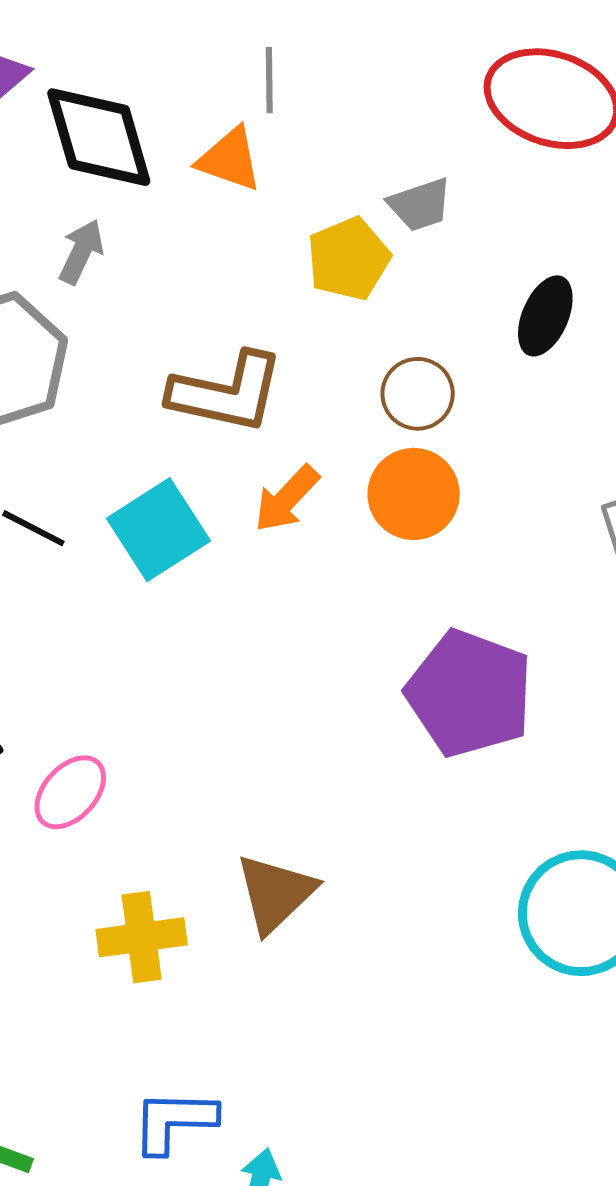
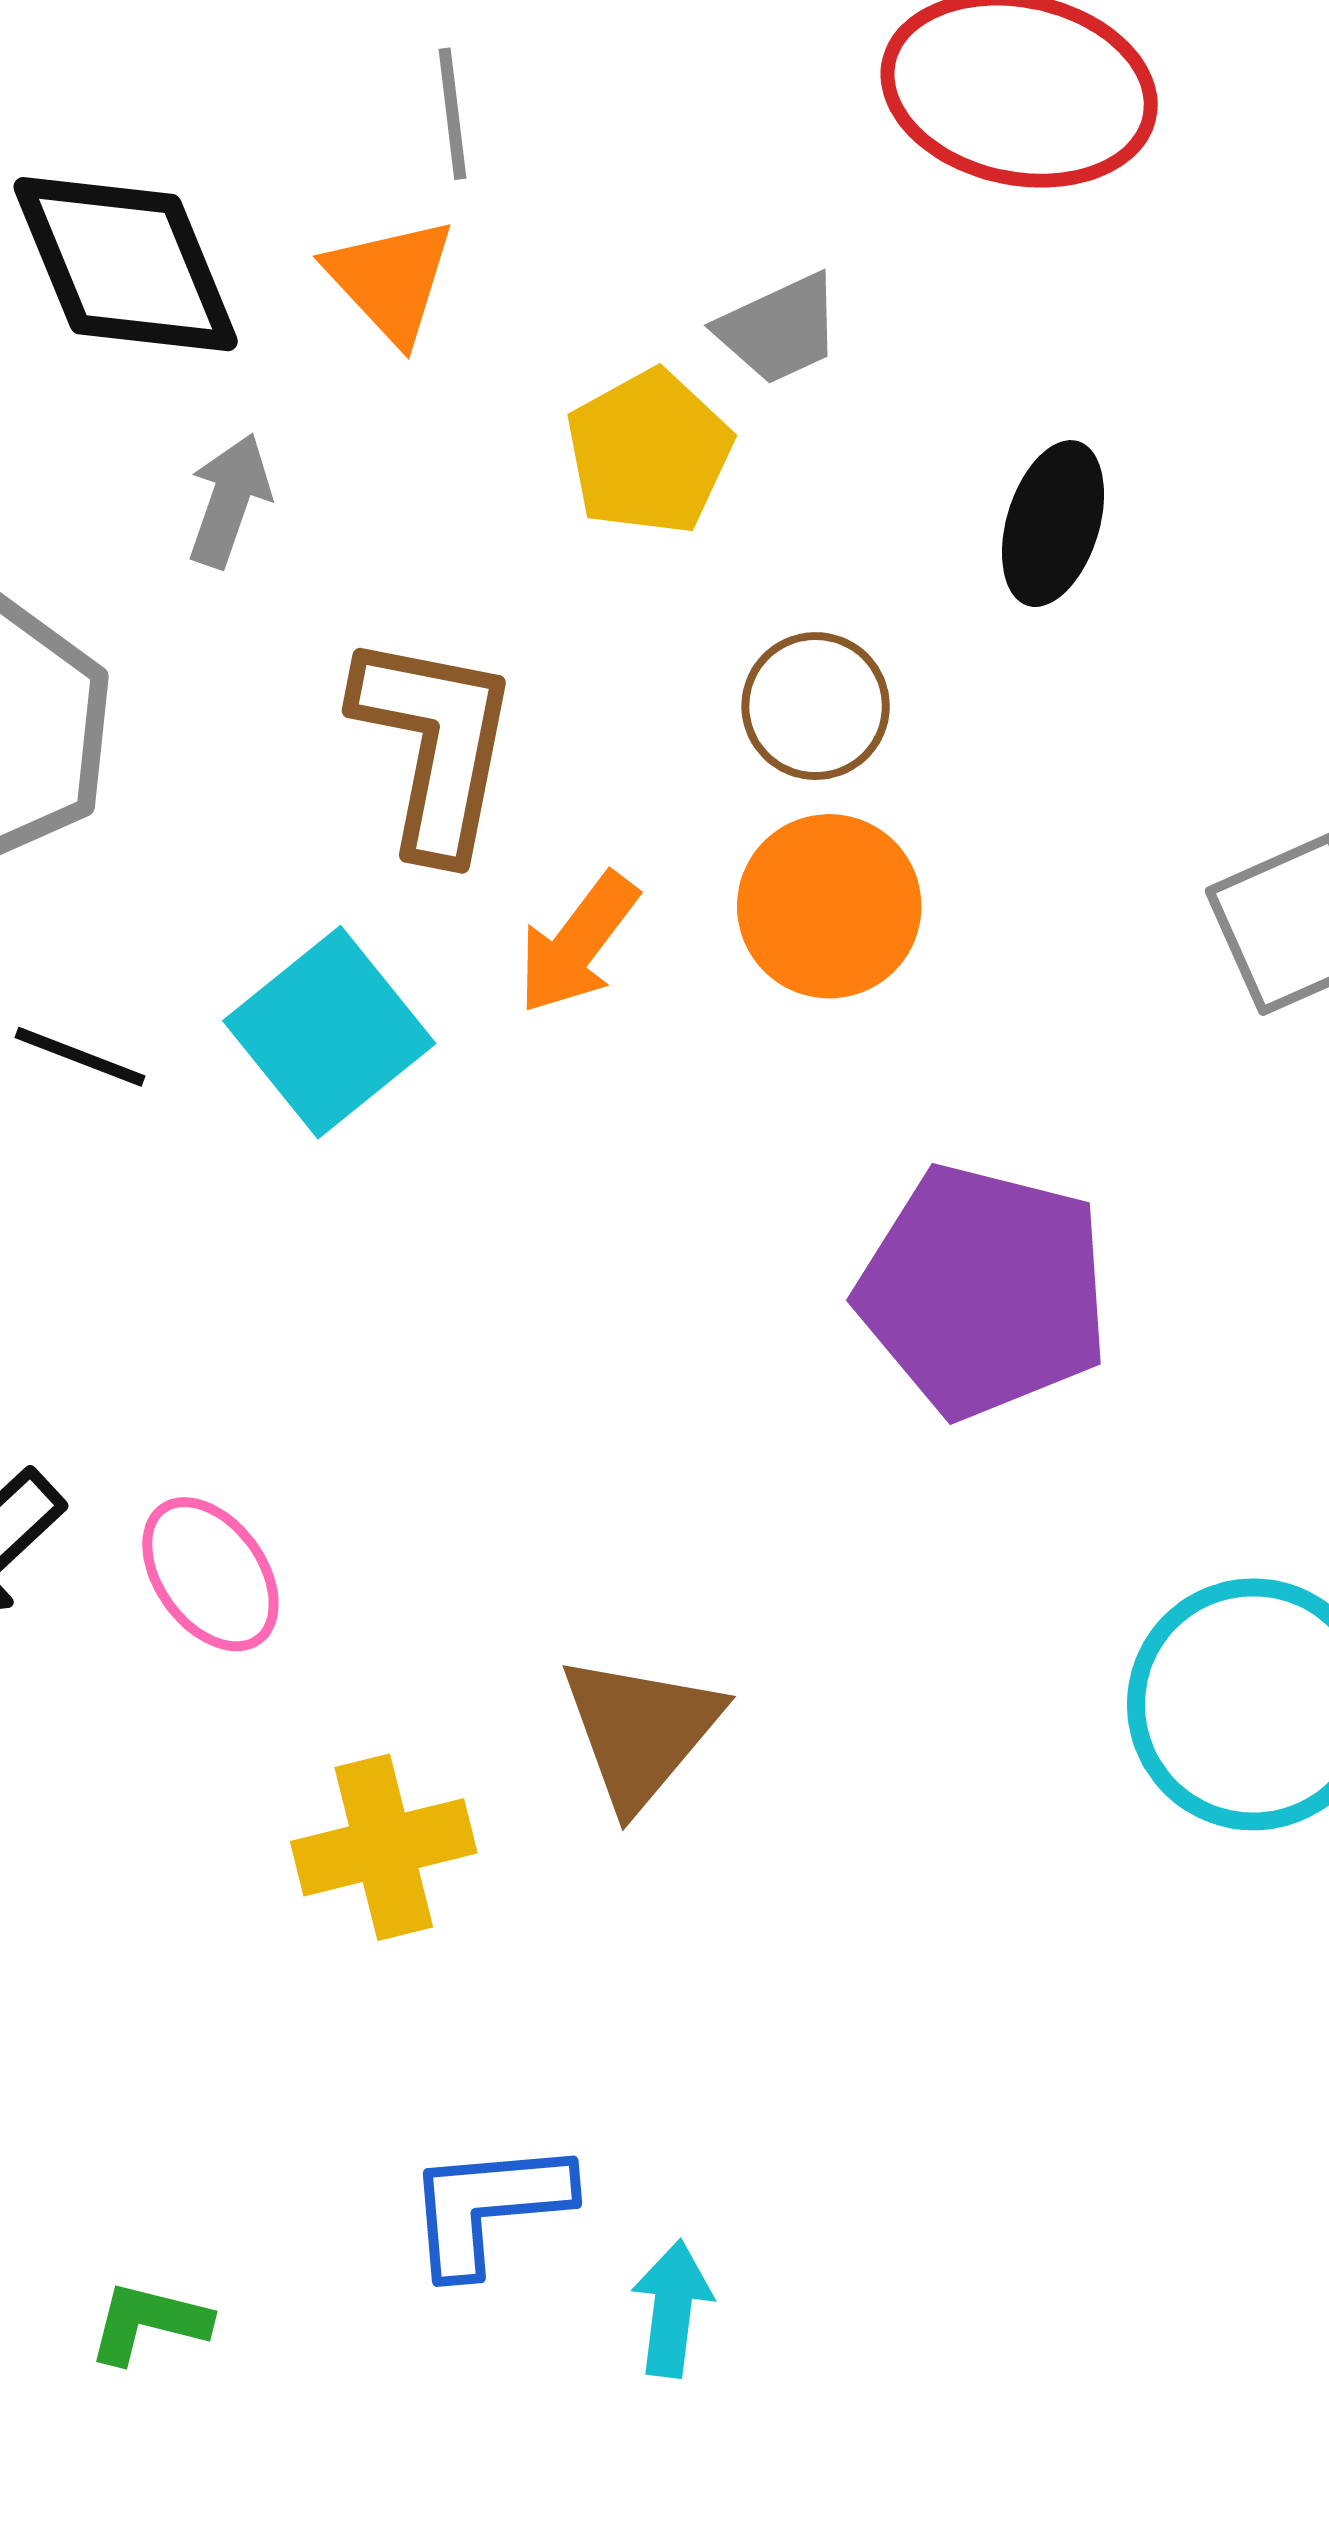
orange triangle: (230, 159) -> (391, 280), turned 34
gray arrow: (81, 252) -> (229, 500), moved
brown L-shape: (226, 392) -> (435, 745), turned -85
pink ellipse: (70, 792) -> (210, 1574), turned -72

